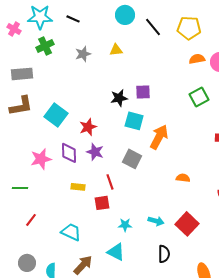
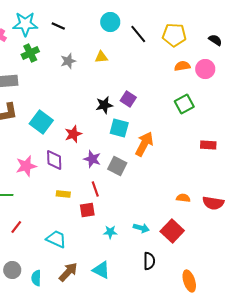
purple square: (143, 92) -> (128, 99), turned 35
purple star: (95, 152) -> (92, 159), moved
orange semicircle: (183, 178) -> (183, 198), moved
cyan triangle: (116, 252) -> (101, 270), moved

